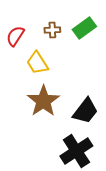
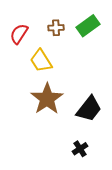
black cross: (76, 151) -> (80, 149), size x0.5

